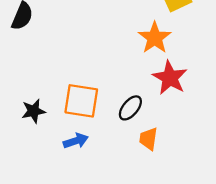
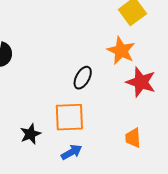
black ellipse: (130, 108) -> (83, 78), moved

